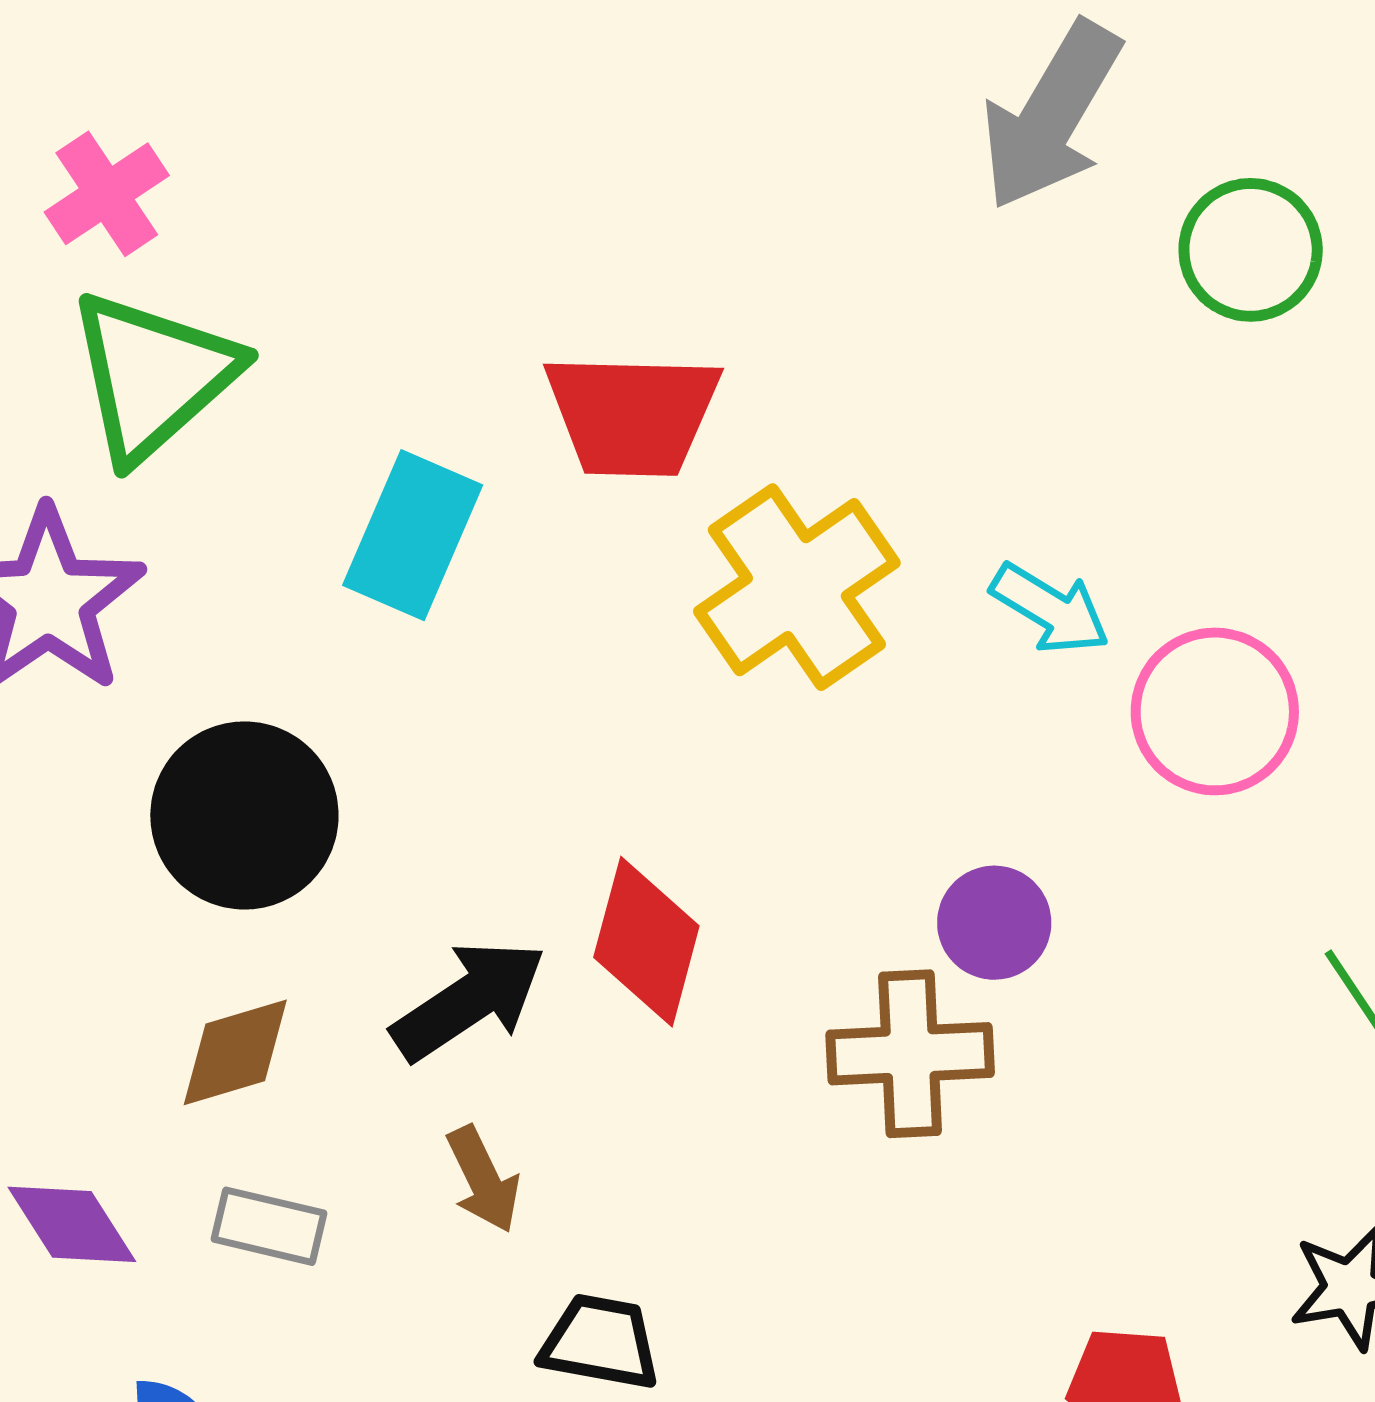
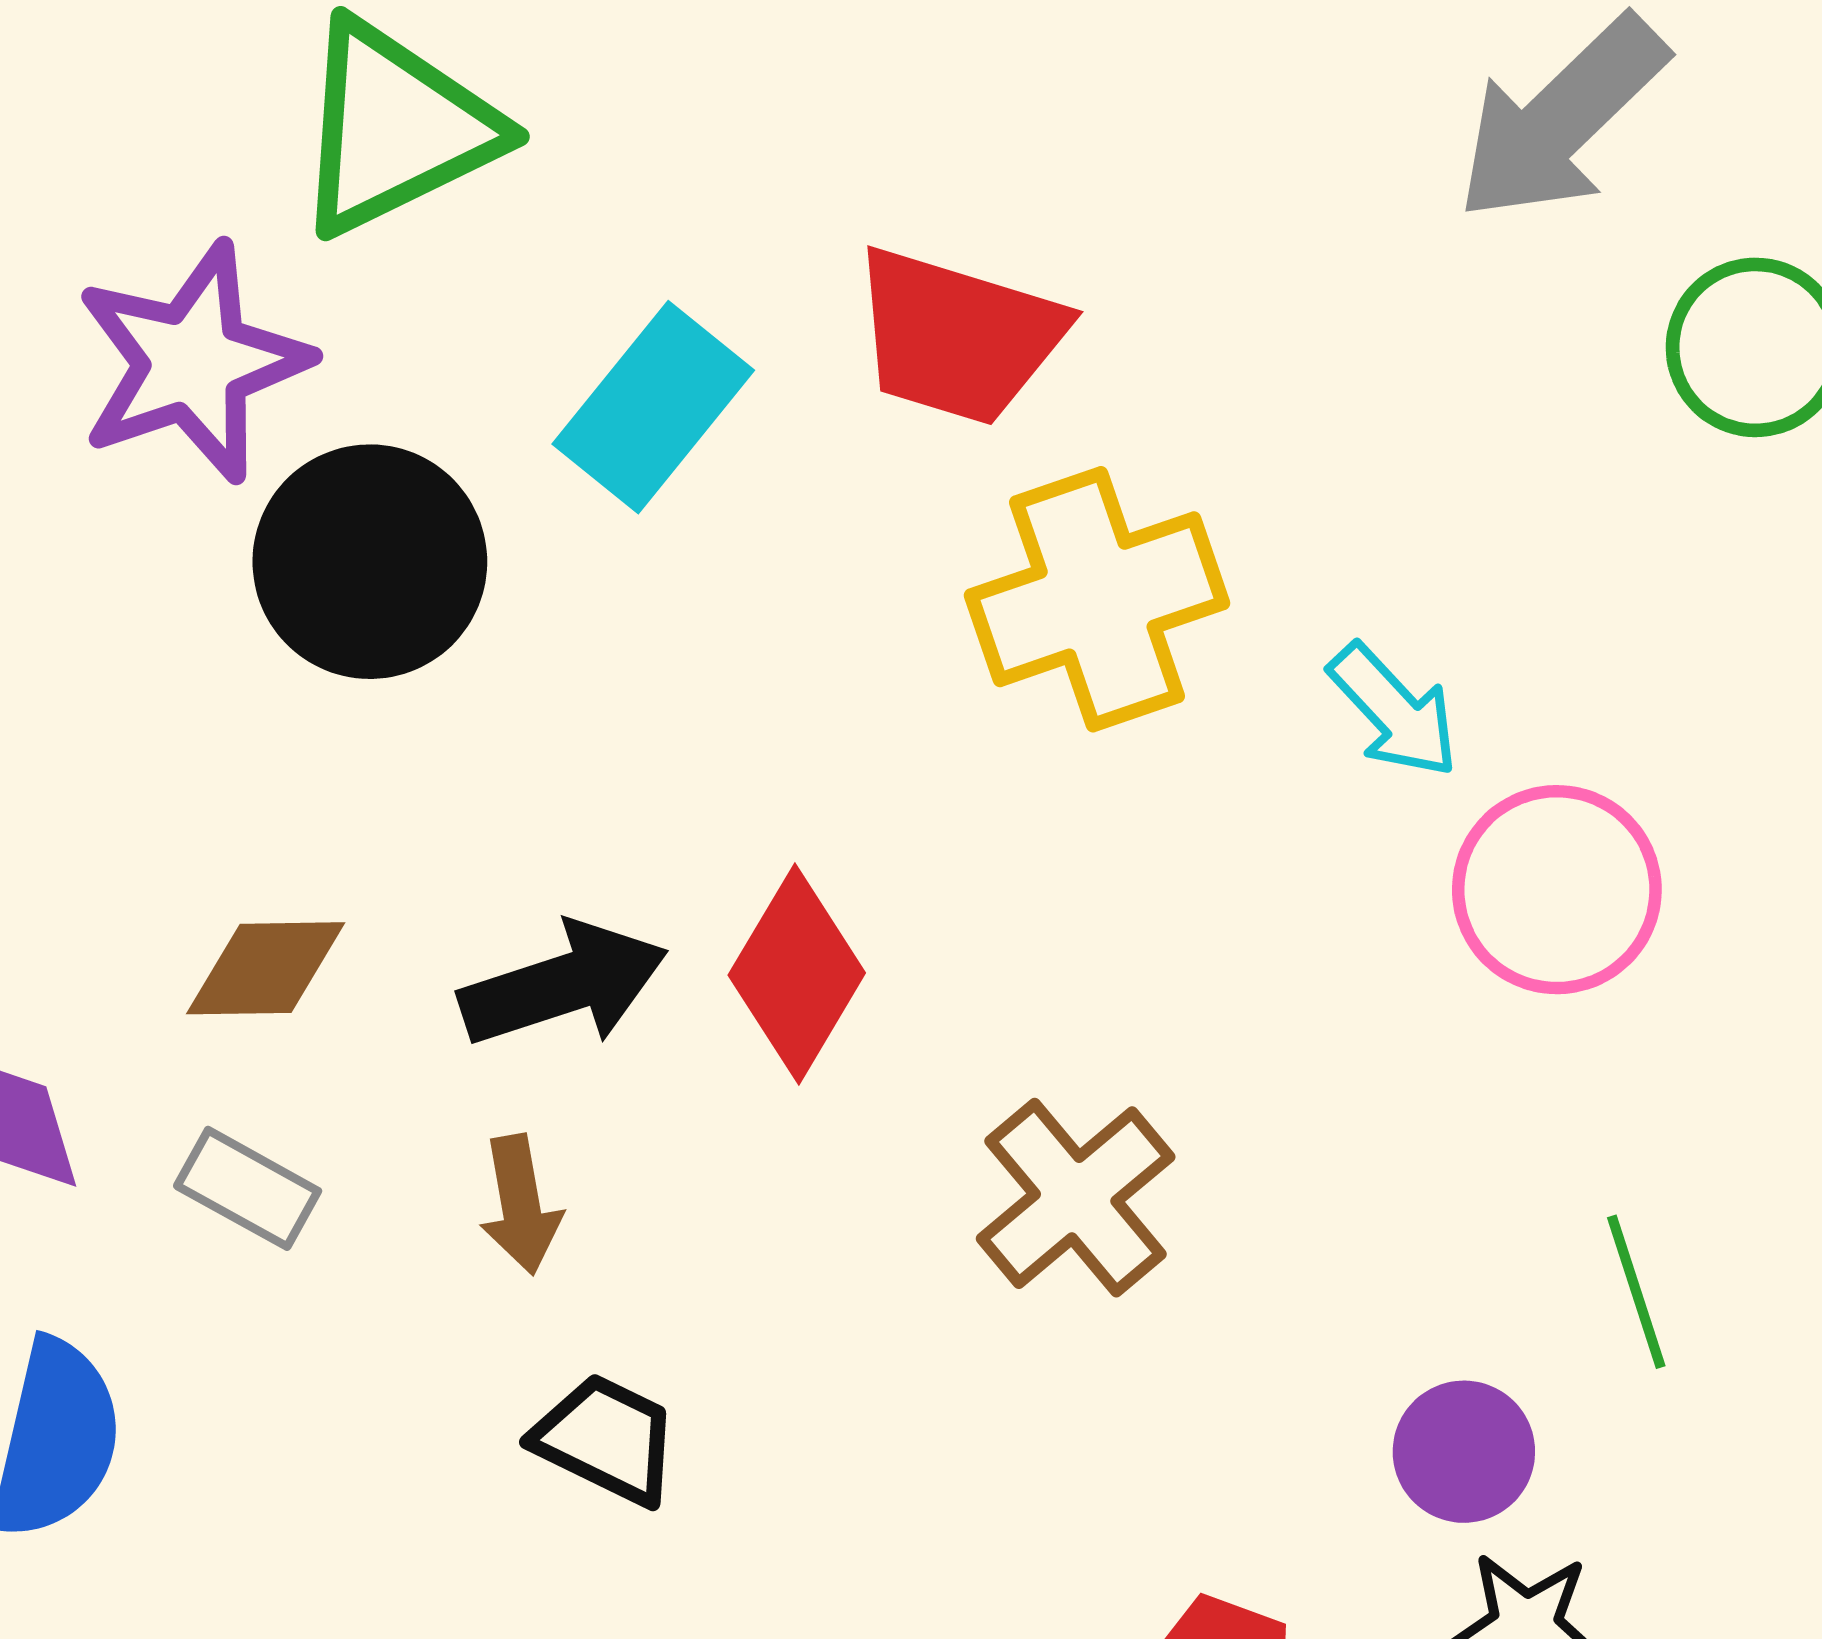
black circle: (244, 815) -> (370, 562), moved
purple circle: (994, 923) -> (1464, 1452), moved
brown cross: (910, 1054) -> (1076, 1198), turned 37

